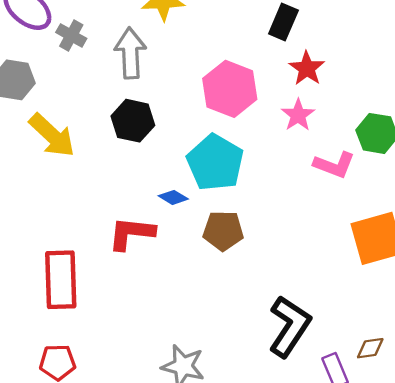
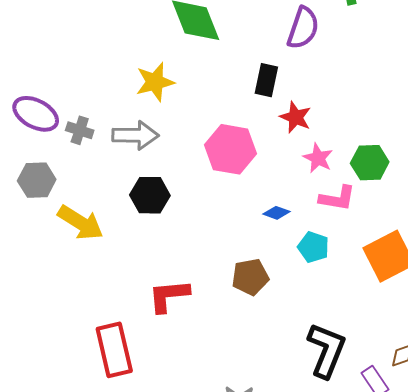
gray arrow: (130, 53) -> (135, 135), turned 105
pink star: (298, 115) -> (318, 158), moved
cyan pentagon: (215, 163) -> (313, 247), moved, size x0.6
blue diamond: (173, 197) -> (277, 213), moved

